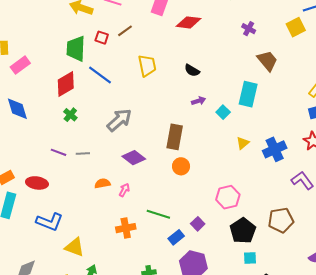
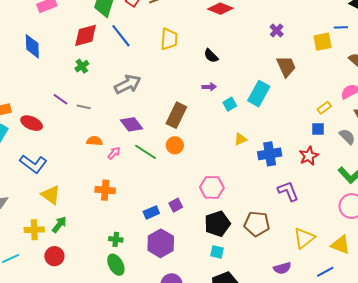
green line: (158, 214) -> (145, 152), moved

